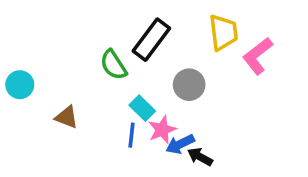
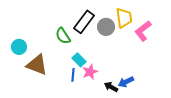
cyan circle: (20, 85) -> (19, 47), moved
gray circle: (189, 85) -> (106, 27), moved
brown triangle: (67, 117) -> (37, 65), size x1.6
blue arrow: (180, 144) -> (126, 82), moved

